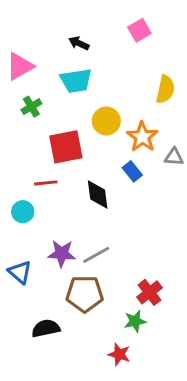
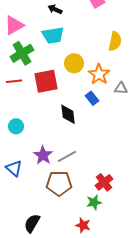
green cross: (31, 107) -> (22, 53), size x1.6
red line: (46, 183) -> (14, 81), moved
purple star: (62, 253) -> (43, 155), turned 30
black semicircle: (46, 328) -> (32, 223), moved, turned -48

